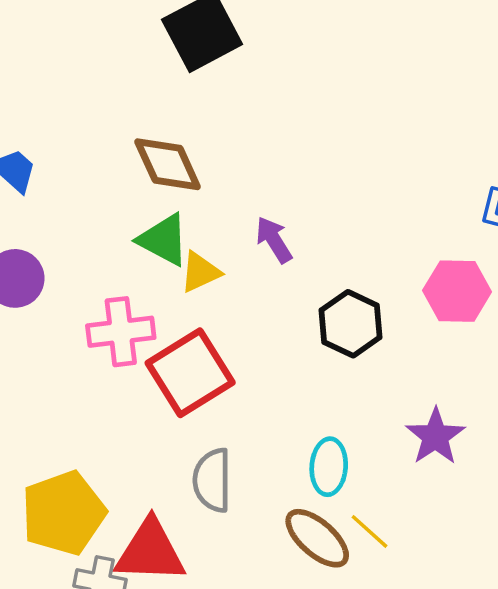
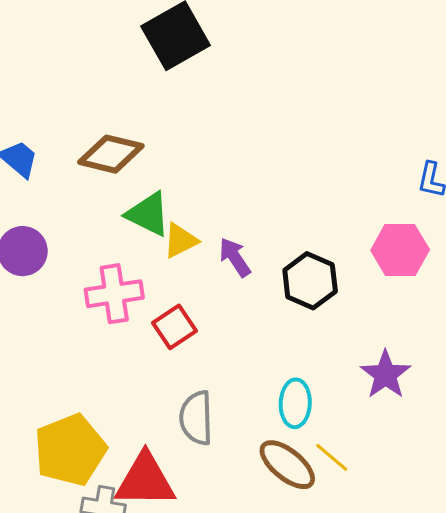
brown diamond: (168, 164) -> (111, 154), moved, turned -50
purple arrow: (274, 240) -> (235, 257), moved
red square: (190, 373) -> (174, 327), size x0.6

